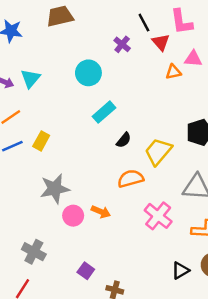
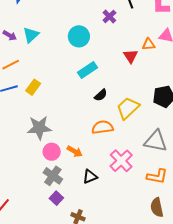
red triangle: (161, 42) -> (131, 56), moved
gray cross: (34, 252) -> (53, 176), moved
black triangle: (180, 270) -> (90, 177), moved

